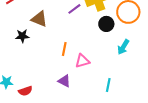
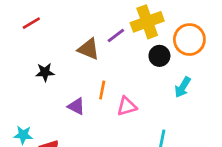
brown triangle: (39, 19) -> (89, 49), moved
purple triangle: (64, 81) -> (76, 106), moved

